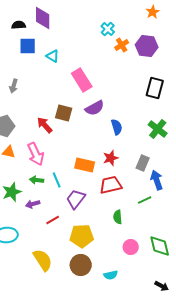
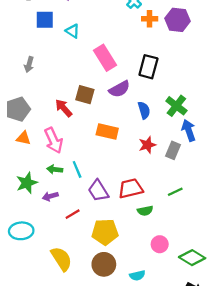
orange cross: (122, 45) -> (150, 19), turned 32
black rectangle: (155, 88) -> (148, 67), moved
green cross: (158, 129) -> (176, 106), moved
red star: (111, 158) -> (147, 145), moved
orange rectangle: (85, 165) -> (107, 131), moved
blue arrow: (157, 180) -> (189, 130), moved
red trapezoid: (111, 185) -> (131, 188), moved
purple trapezoid: (76, 199) -> (98, 191), turned -70
green semicircle: (118, 217) -> (145, 211), turned -96
green diamond: (160, 246) -> (192, 258), moved, turned -45

